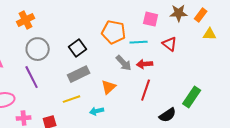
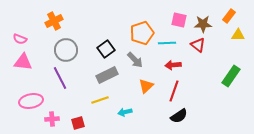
brown star: (179, 13) -> (203, 24), moved
orange pentagon: (114, 32) -> (142, 33), turned -30
gray arrow: (124, 63) -> (135, 60), moved
orange triangle: (109, 87) -> (146, 86), moved
green rectangle: (192, 97) -> (231, 76), moved
black semicircle: (168, 115) -> (179, 116), moved

